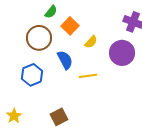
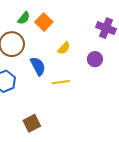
orange square: (70, 26) -> (44, 22), moved
purple circle: (122, 53) -> (95, 59), size x0.6

